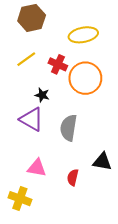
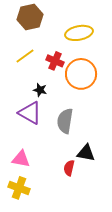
black triangle: (102, 162) -> (86, 153), moved
pink triangle: (37, 168) -> (21, 159), moved

